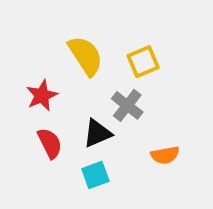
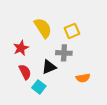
gray cross: (127, 105) -> (64, 53), turned -35
cyan square: (95, 175) -> (39, 87), moved, turned -32

